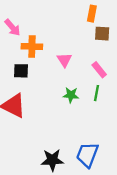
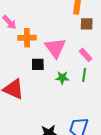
pink triangle: (64, 60) -> (55, 48), size x1.6
black square: (21, 71) -> (38, 64), moved

